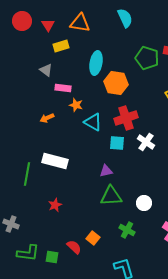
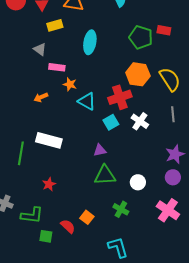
orange hexagon: (116, 83) -> (138, 74), moved
cyan square: (117, 143) -> (111, 122), turned -35
green L-shape: (28, 253) -> (32, 215), moved

